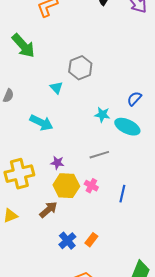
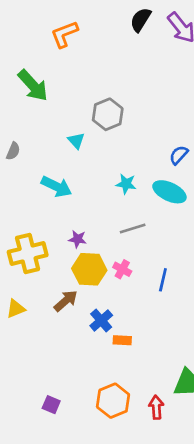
cyan star: (102, 115) -> (126, 184), moved
orange rectangle: (91, 240) -> (122, 340), turned 56
blue cross: (67, 241) -> (101, 321), moved

